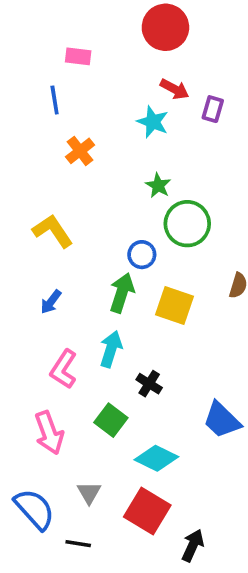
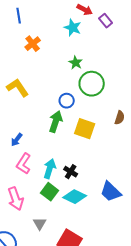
purple rectangle: (213, 109) -> (106, 21), turned -56
blue arrow: (51, 302) -> (17, 140), moved
cyan arrow: (111, 349) -> (50, 169), moved
cyan diamond: (156, 458) -> (75, 197), moved
gray triangle: (89, 493) -> (40, 224), moved

